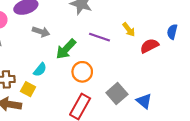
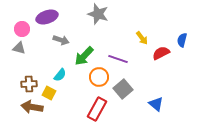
purple line: (100, 37) -> (118, 59), moved
gray square: (117, 93) -> (123, 89), moved

